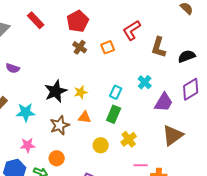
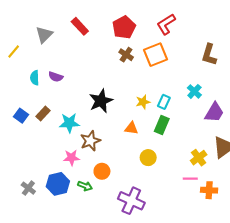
red L-shape: (132, 30) -> (166, 24), moved
orange square: (108, 47) -> (156, 55), size x1.6
yellow star: (81, 92) -> (143, 102), moved
brown star: (60, 125) -> (90, 141), moved
yellow cross: (129, 139) -> (199, 158), moved

